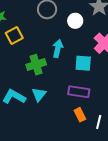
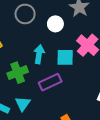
cyan square: (83, 63) -> (65, 57), moved
purple rectangle: (79, 92) -> (50, 82), moved, turned -30

